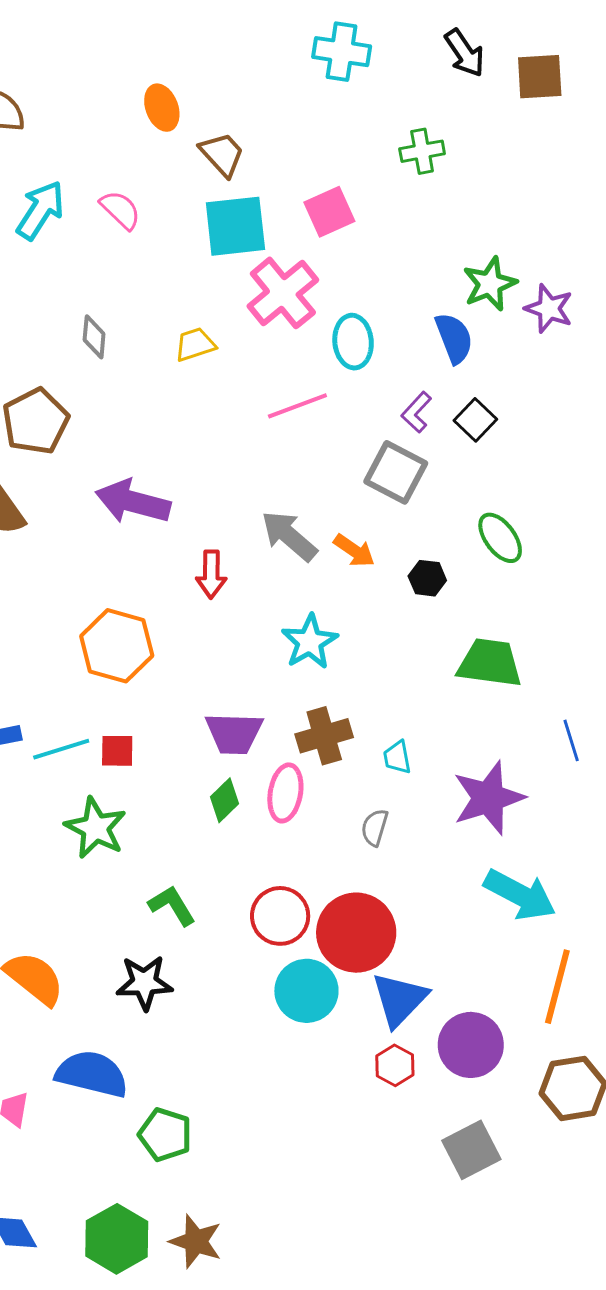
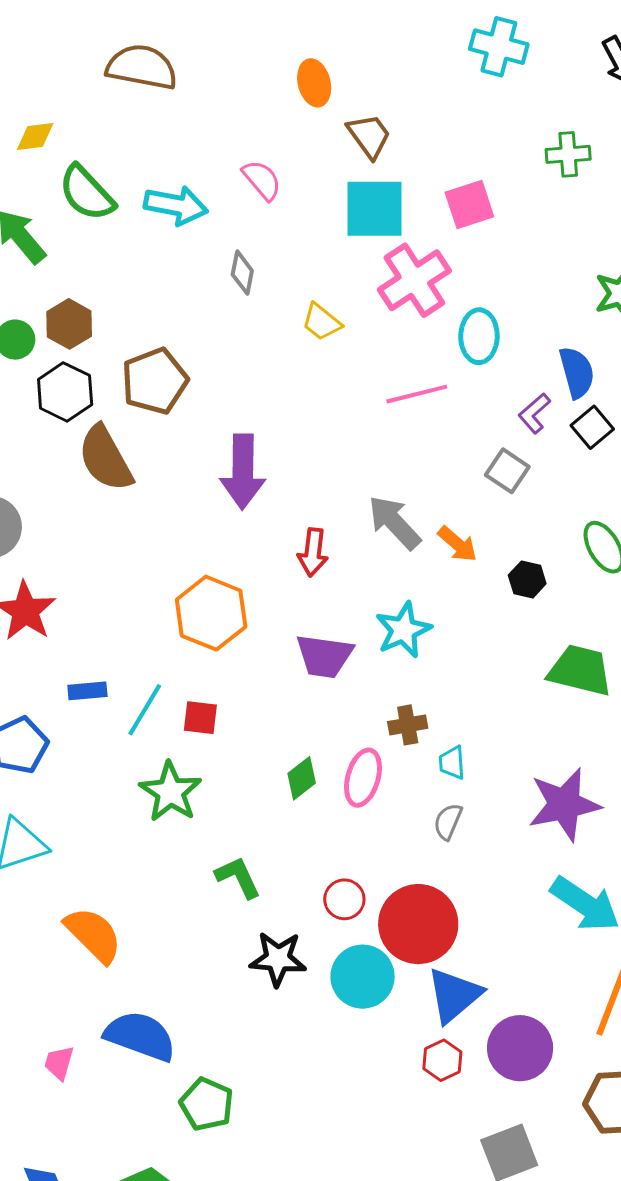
cyan arrow: (40, 210) -> (176, 205), moved, turned 62
gray diamond: (94, 337) -> (242, 273), moved
blue semicircle: (454, 338) -> (577, 372), moved
yellow trapezoid: (195, 344) -> (322, 322), turned -129
gray square: (396, 472) -> (507, 471), size x0.7
purple arrow: (133, 502) -> (243, 472), turned -110
purple trapezoid: (234, 733) -> (324, 656), moved
brown cross: (324, 736) -> (408, 725), size x0.7
cyan line: (61, 749) -> (145, 710), turned -48
cyan trapezoid: (397, 757) -> (452, 763), moved
red circle: (280, 916) -> (344, 899), size x0.7
black star: (144, 983) -> (278, 959), moved

